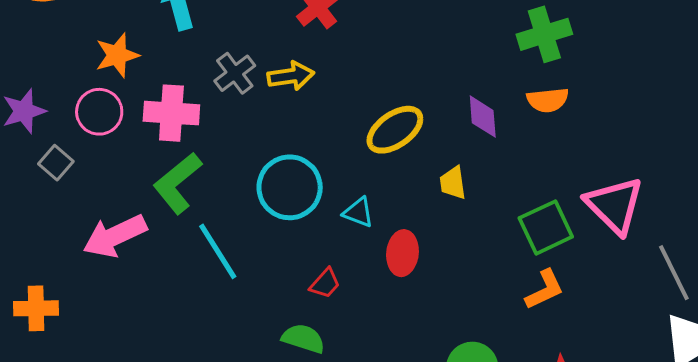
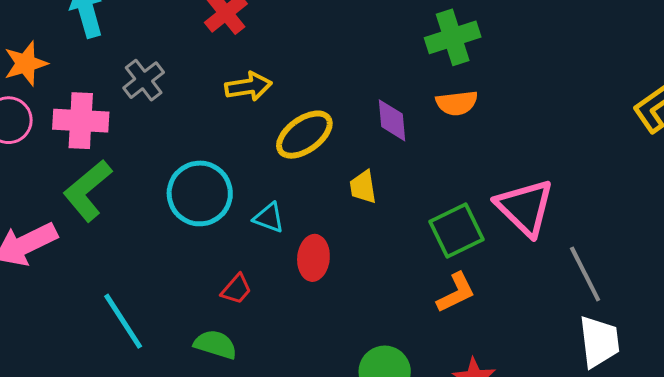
yellow arrow: (291, 76) -> (248, 86), moved
cyan line: (218, 251) -> (123, 321), moved

